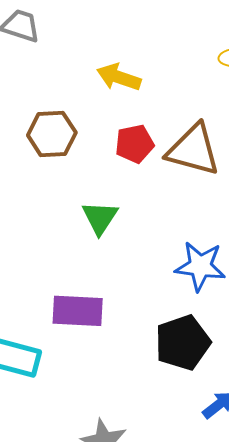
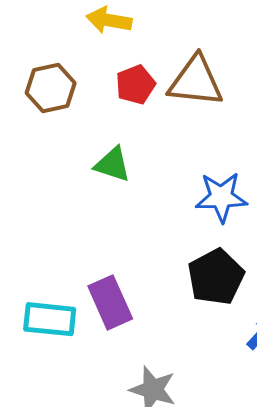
green triangle: (100, 218) -> (113, 165), turned -36
purple rectangle: (78, 311) -> (110, 302), moved, turned 72

